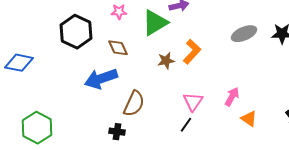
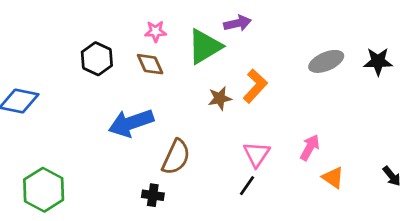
black hexagon: (76, 32) -> (97, 59), size x0.7
brown diamond: (118, 48) -> (150, 64), moved

